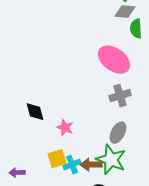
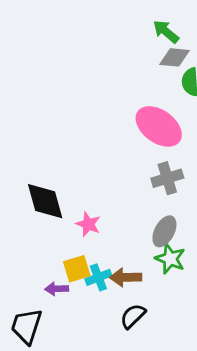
black diamond: (35, 112) -> (45, 201), size x1.4
green star: (111, 160) -> (170, 259), moved, size x0.7
purple arrow: (17, 173) -> (57, 289), moved

